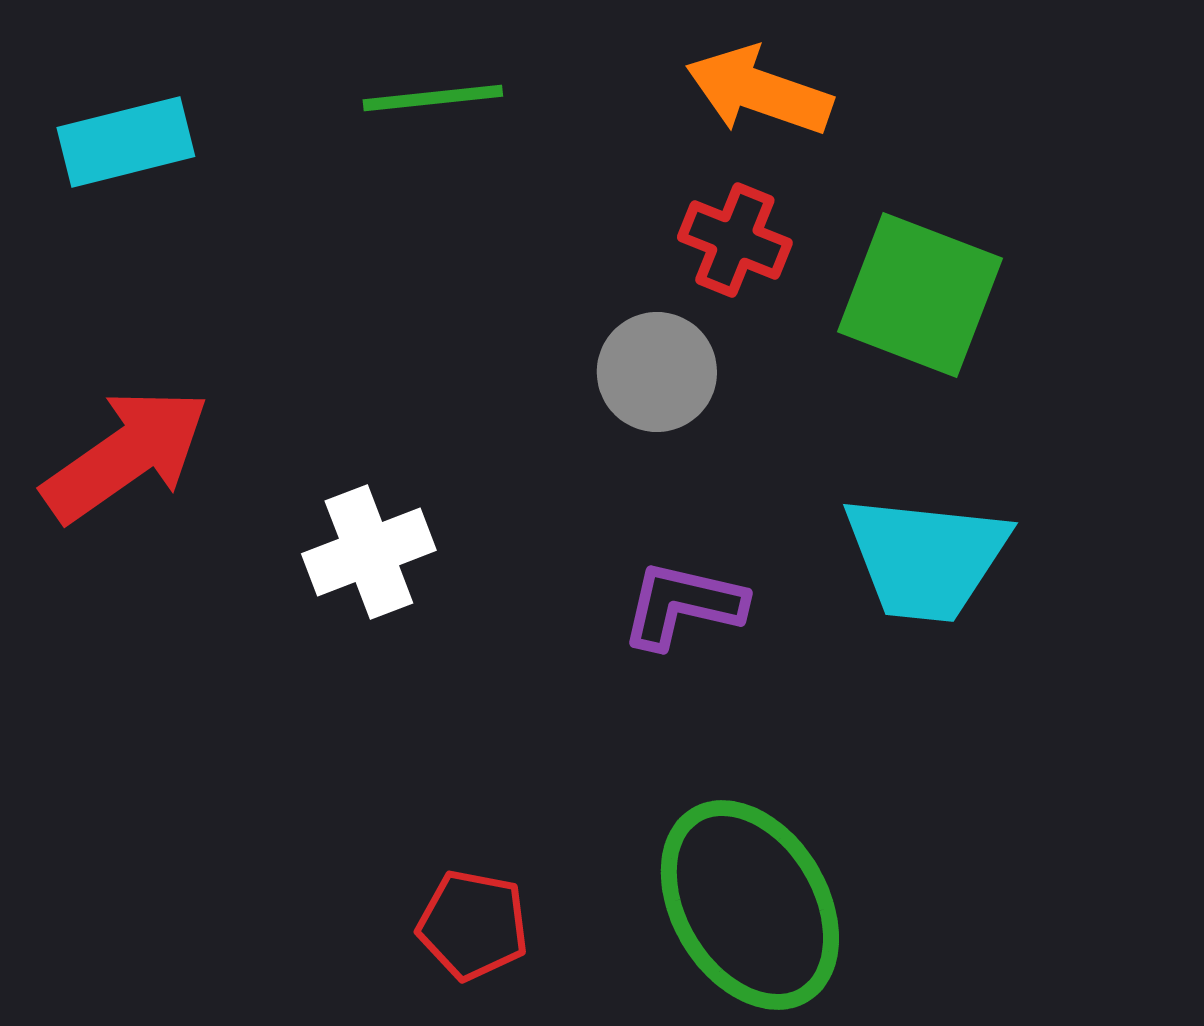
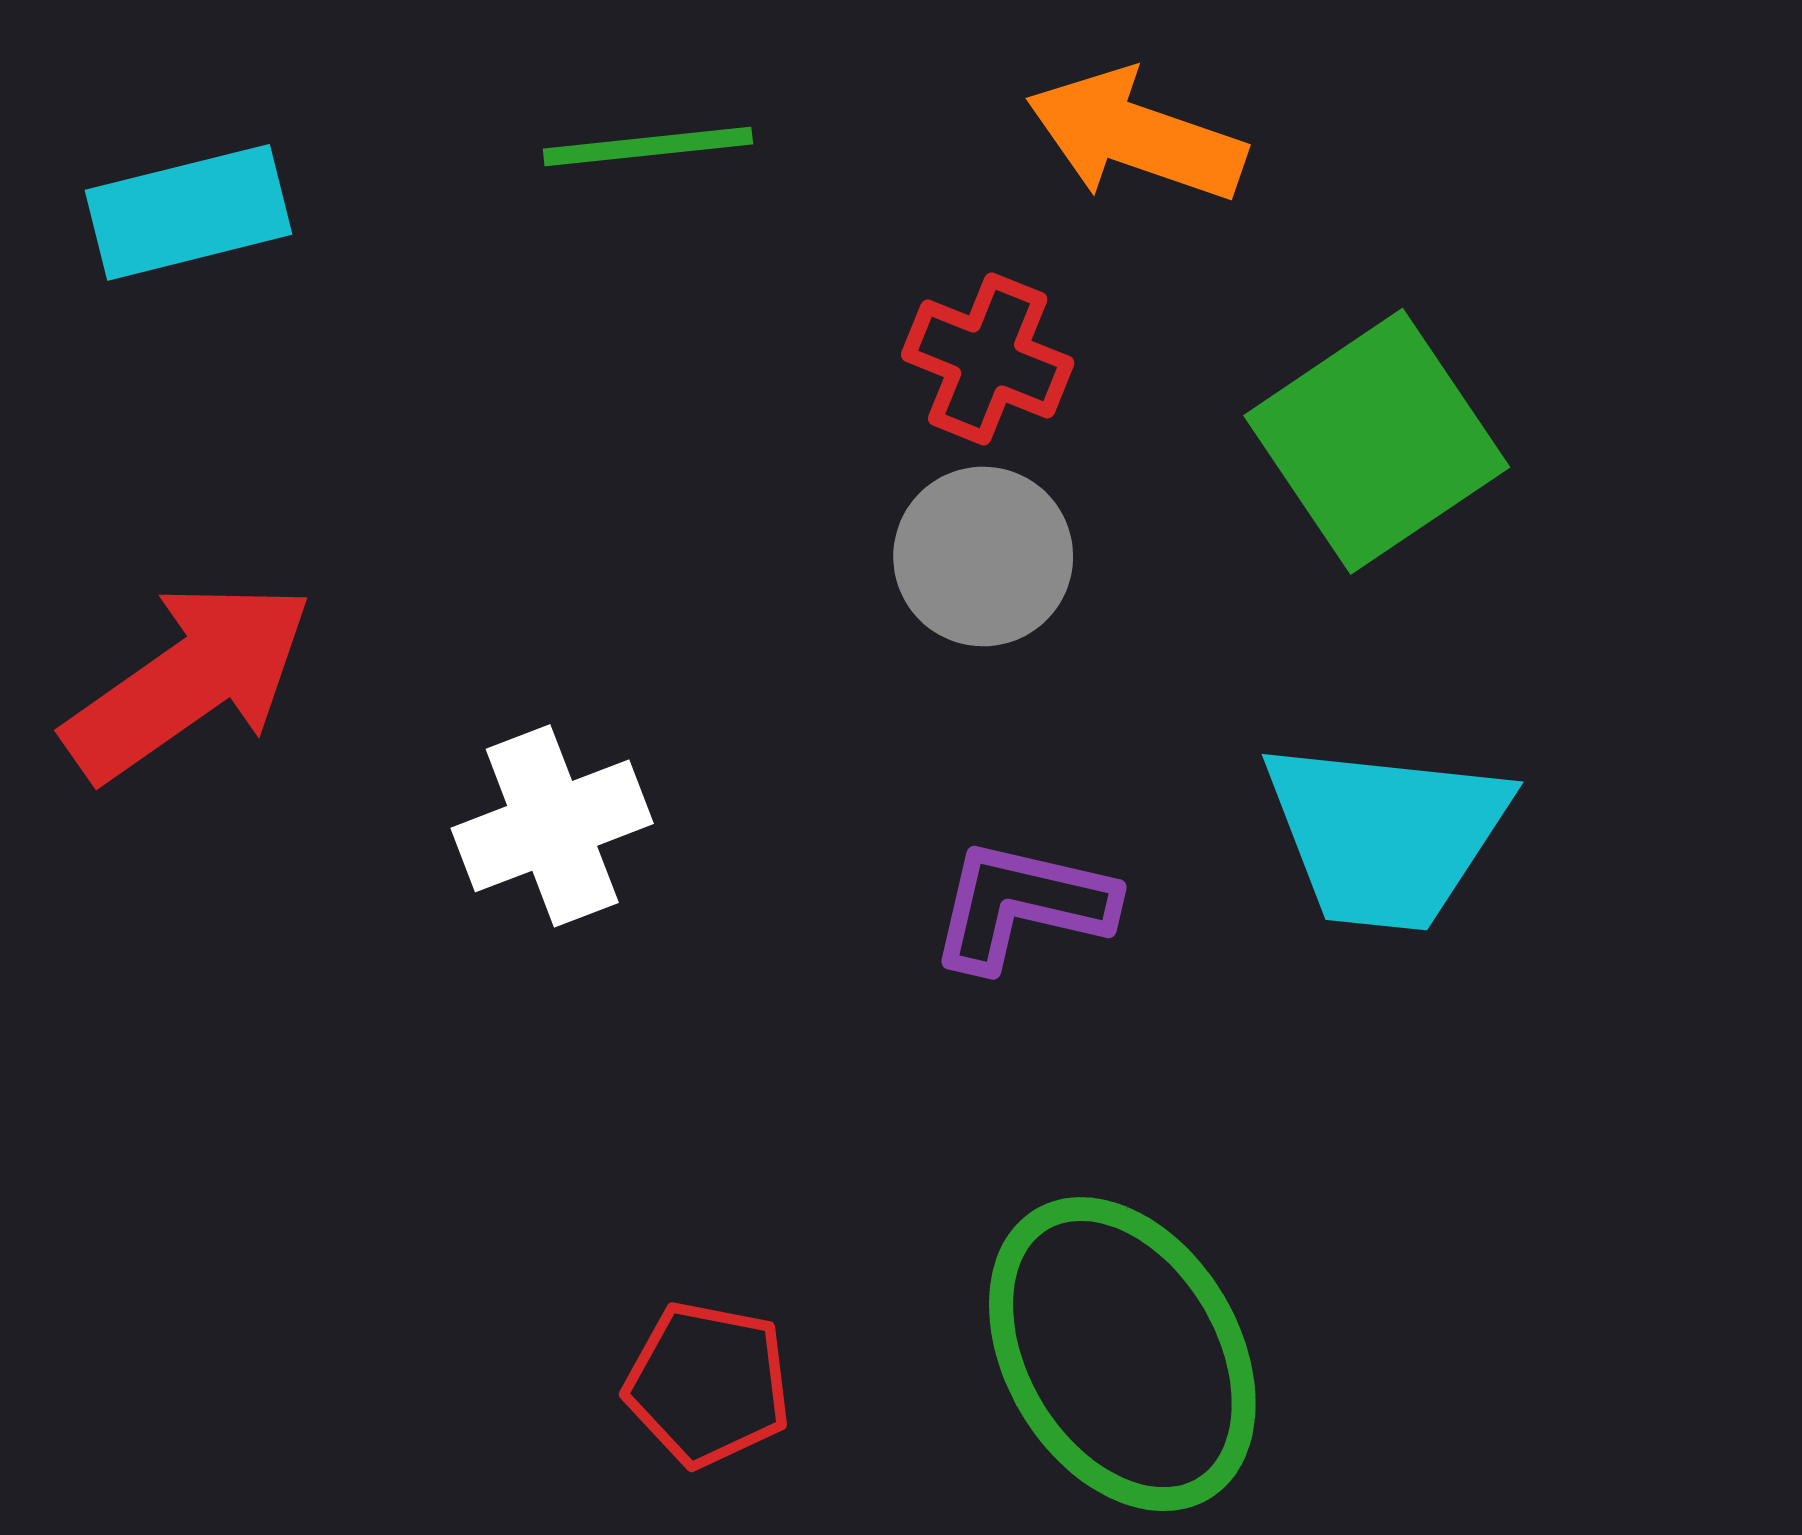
red cross: (735, 240) -> (988, 359), moved
green square: (920, 295) -> (1377, 441), turned 35

